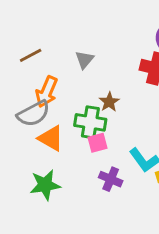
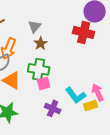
brown star: (109, 102) -> (41, 43), moved

